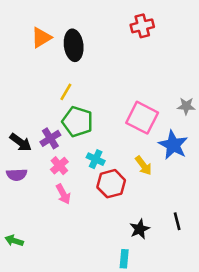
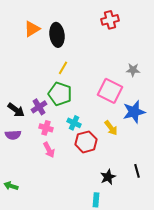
yellow line: (66, 92) -> (63, 68), moved
gray star: (186, 106) -> (133, 70), moved
blue star: (173, 145) -> (134, 112), turned 30
pink cross: (59, 166) -> (46, 128), turned -32

